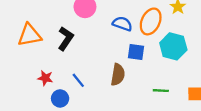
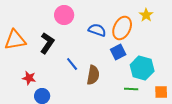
cyan hexagon: (173, 46) -> (142, 68), moved
blue square: (136, 52) -> (118, 52), moved, turned -35
blue line: (78, 80) -> (72, 64), moved

